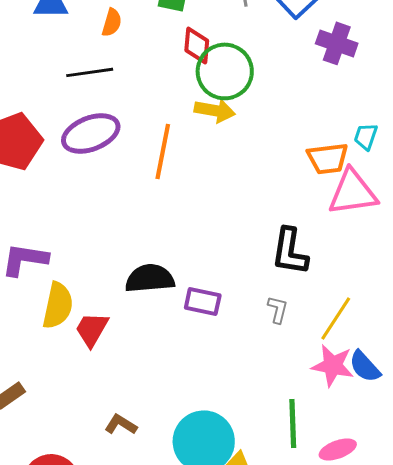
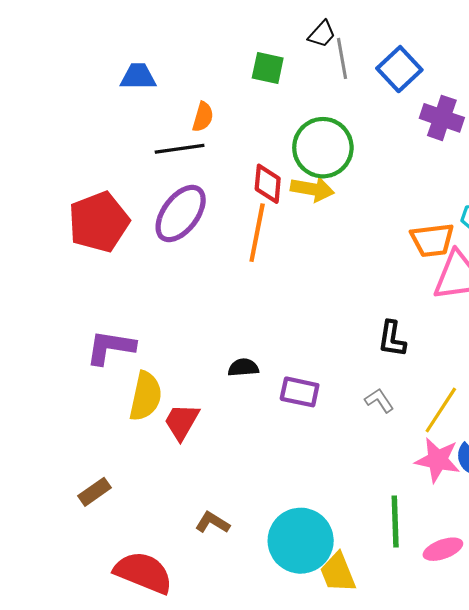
orange semicircle: (112, 22) -> (203, 117), moved
red diamond: (197, 45) -> (268, 184), moved
purple ellipse: (91, 133) -> (181, 214), turned -32
black L-shape: (290, 251) -> (392, 339), size x0.7
black semicircle: (150, 278) -> (243, 368), size x0.6
gray L-shape: (278, 309) -> (379, 400), turned -48

